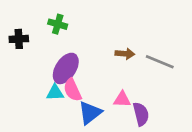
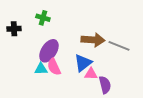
brown arrow: (125, 54) -> (93, 40), size x1.6
blue triangle: (90, 113) -> (83, 63), moved

